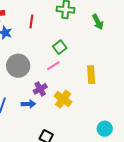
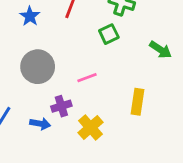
green arrow: (98, 22) -> (160, 50), moved, turned -42
green square: (60, 47) -> (109, 34), moved

